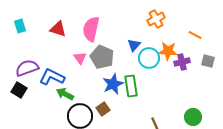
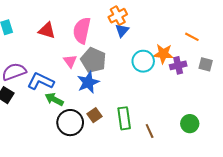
orange cross: (156, 19) -> (118, 16), moved
blue triangle: (134, 45) -> (122, 30), moved
blue star: (113, 84) -> (88, 82), moved
green rectangle: (131, 86) -> (124, 118), moved

